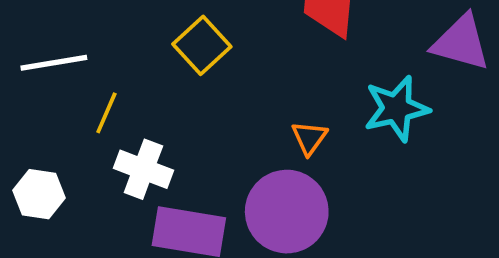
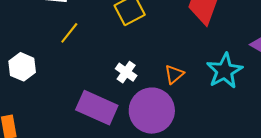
cyan star: (397, 109) -> (225, 71), turned -30
white cross: (143, 169) -> (126, 72), moved, size x0.7

